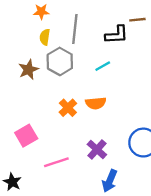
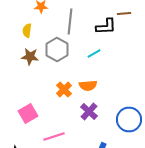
yellow semicircle: (45, 37) -> (27, 30), moved
brown star: (29, 70) -> (30, 56), turned 30
purple cross: (97, 150) -> (89, 112), moved

